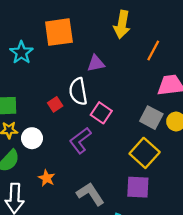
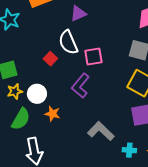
pink square: (101, 113) -> (93, 57), turned -30
orange star: (47, 178) -> (52, 114), moved

